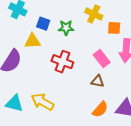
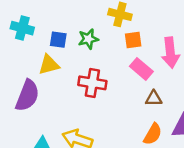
orange square: (114, 28) -> (133, 40), moved
brown triangle: (98, 81) -> (154, 98), moved

